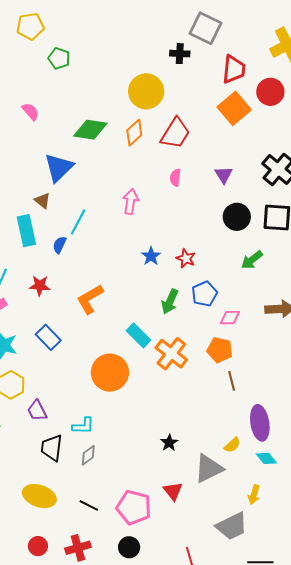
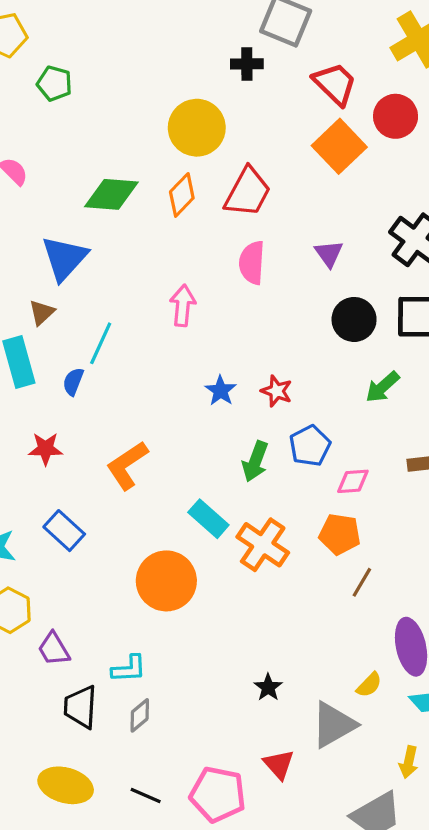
red trapezoid: (234, 69) -> (335, 84), turned -48
pink semicircle: (175, 178) -> (252, 263), size x1.5
brown triangle: (42, 201) -> (42, 312), turned 42
brown line: (232, 381) -> (362, 582), turned 48

